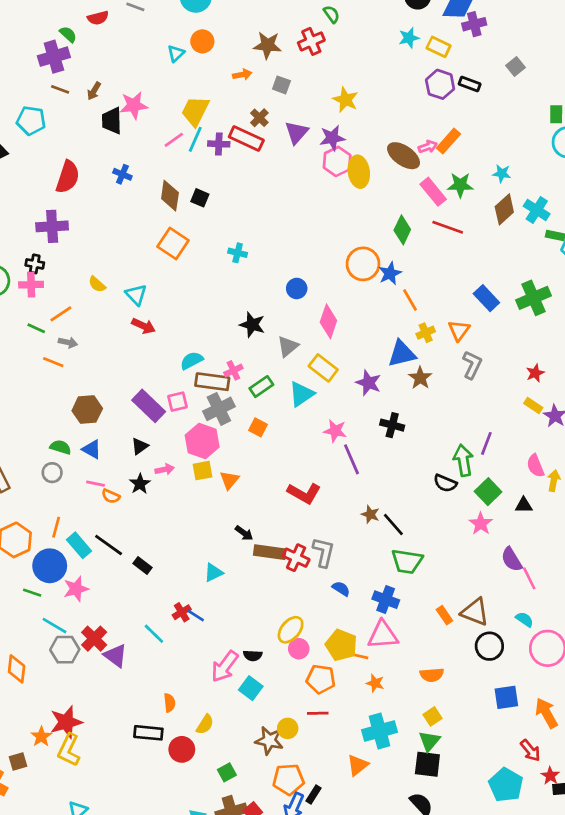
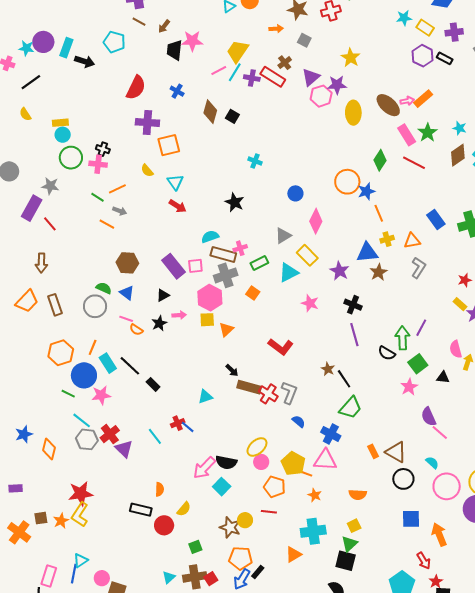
purple cross: (474, 24) -> (454, 32), moved
pink hexagon: (337, 161) -> (321, 96), moved
green star: (460, 185) -> (428, 133), turned 30
purple cross: (52, 226) -> (147, 123), moved
orange square: (173, 244) -> (169, 145), moved, turned 35
black star: (252, 325) -> (235, 202), moved
orange triangle: (459, 330) -> (412, 241), turned 36
purple line: (351, 459) -> (354, 335), moved
gray circle: (52, 473) -> (95, 306), size x1.5
green trapezoid: (407, 561) -> (350, 408), turned -65
pink line: (529, 578) -> (440, 432), turned -30
black semicircle: (253, 656) -> (226, 462), size x1.5
orange star: (41, 737) -> (61, 521), moved

